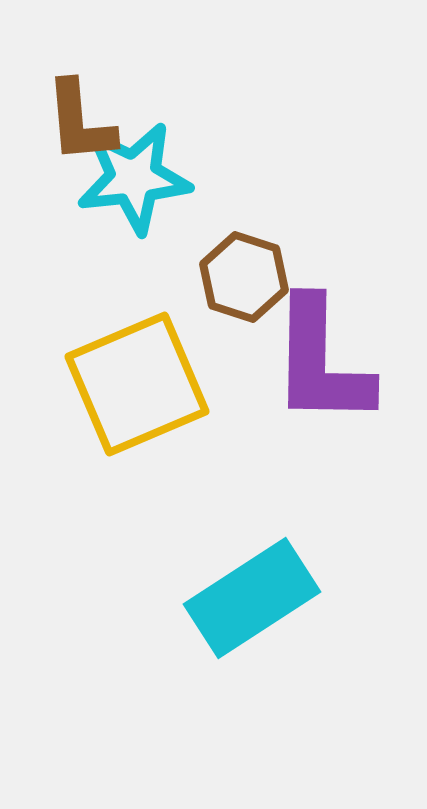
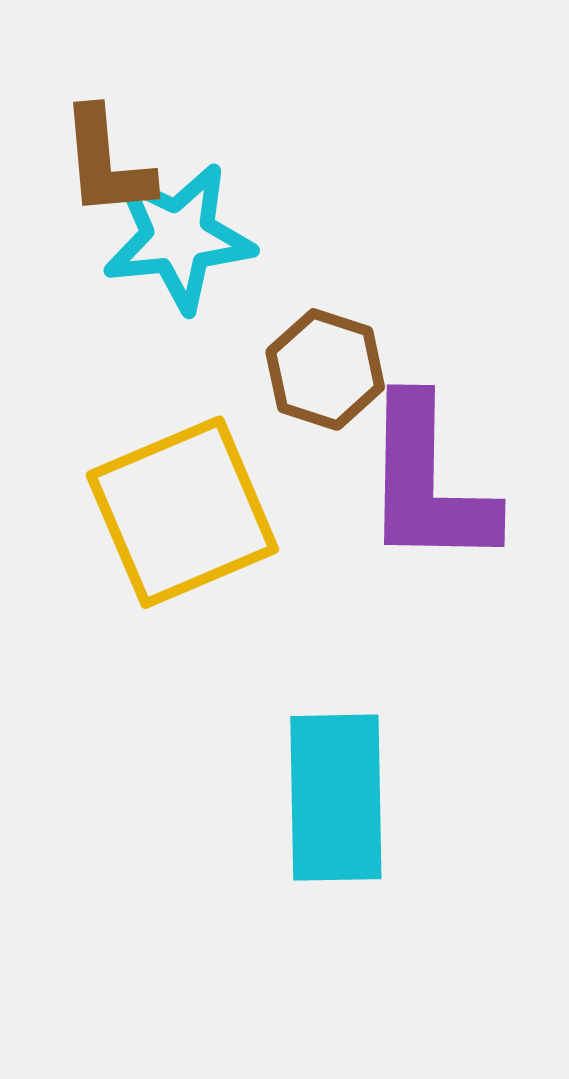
cyan rectangle: (252, 598) -> (336, 798), turned -58

